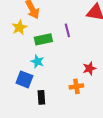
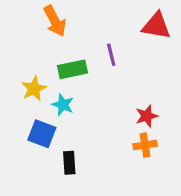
yellow star: (19, 27) -> (34, 89), moved
orange cross: (76, 86) -> (145, 145), moved

